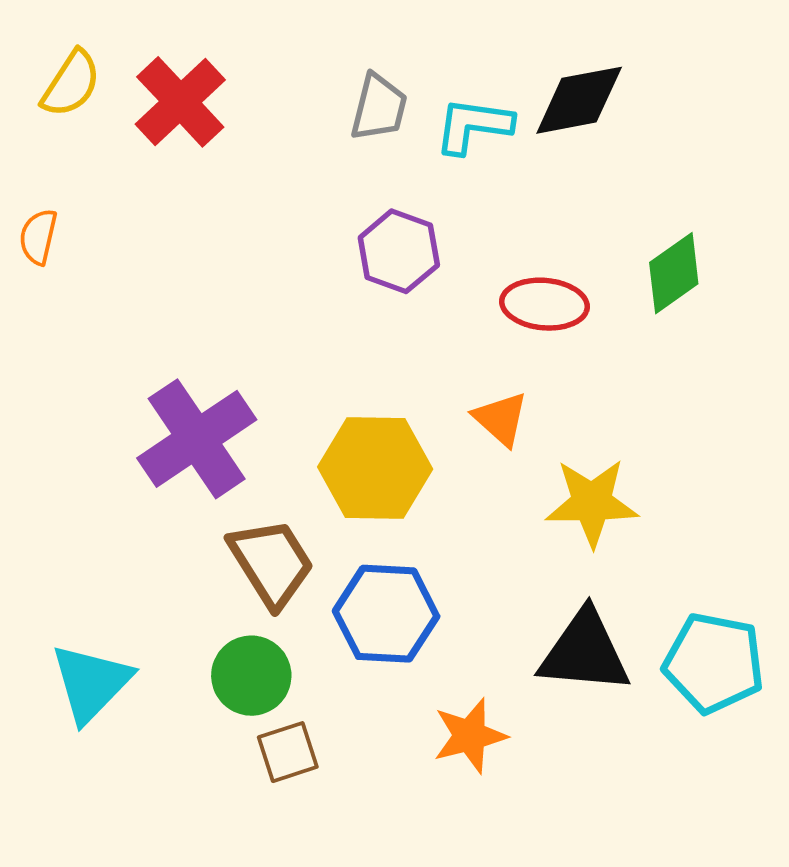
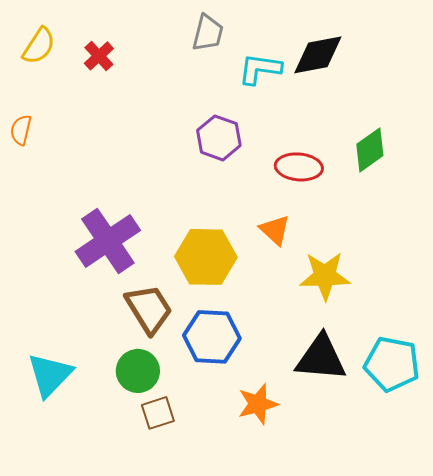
red cross: (180, 102) -> (99, 56), size x0.6
gray trapezoid: (379, 107) -> (208, 33), moved

